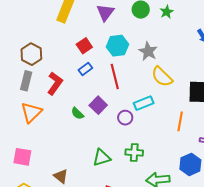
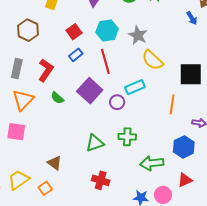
brown hexagon: (31, 54) -> (28, 30), moved
purple square: (98, 105) -> (90, 91), size x1.4
green semicircle: (77, 113) -> (57, 98), moved
pink square: (22, 157) -> (16, 132), moved

